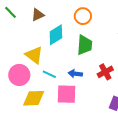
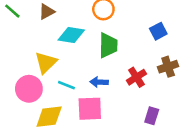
cyan diamond: (56, 35) -> (71, 35), turned 45
yellow triangle: (34, 55) -> (46, 62), turned 42

